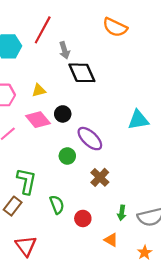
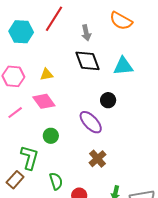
gray arrow: (64, 50) -> (86, 33), moved
black circle: (63, 114) -> (108, 100), moved
cyan triangle: (138, 120) -> (123, 66), moved
green circle: (67, 156) -> (51, 136), moved

